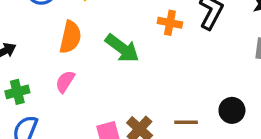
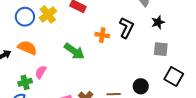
orange semicircle: (70, 37) -> (27, 48), moved, turned -78
green cross: (17, 92) -> (25, 82), moved

